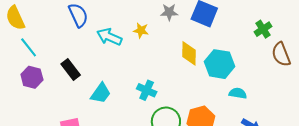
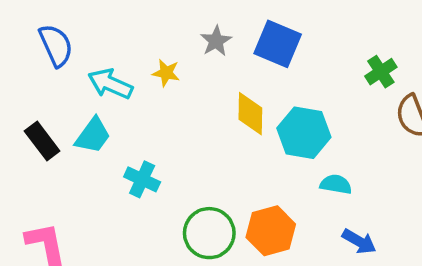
gray star: (169, 12) -> (216, 41), turned -30
cyan cross: (147, 90) -> (142, 179), moved
cyan trapezoid: (101, 93) -> (93, 135), moved

